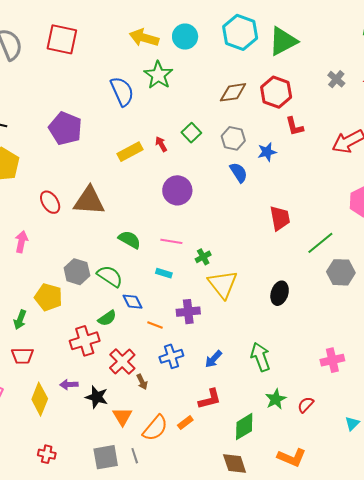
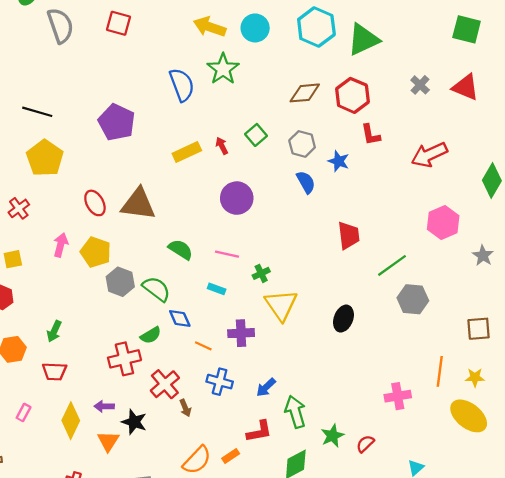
red square: (62, 39) -> (118, 23), size x0.7
blue star: (267, 152) -> (339, 161), turned 30
yellow pentagon: (48, 297) -> (96, 252), moved
blue cross: (171, 356) -> (220, 382), turned 30
green arrow: (260, 357) -> (295, 412), moved
orange triangle: (122, 416) -> (108, 441), moved

